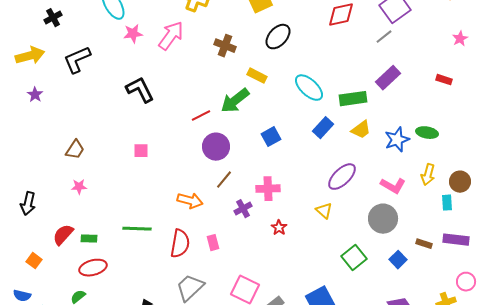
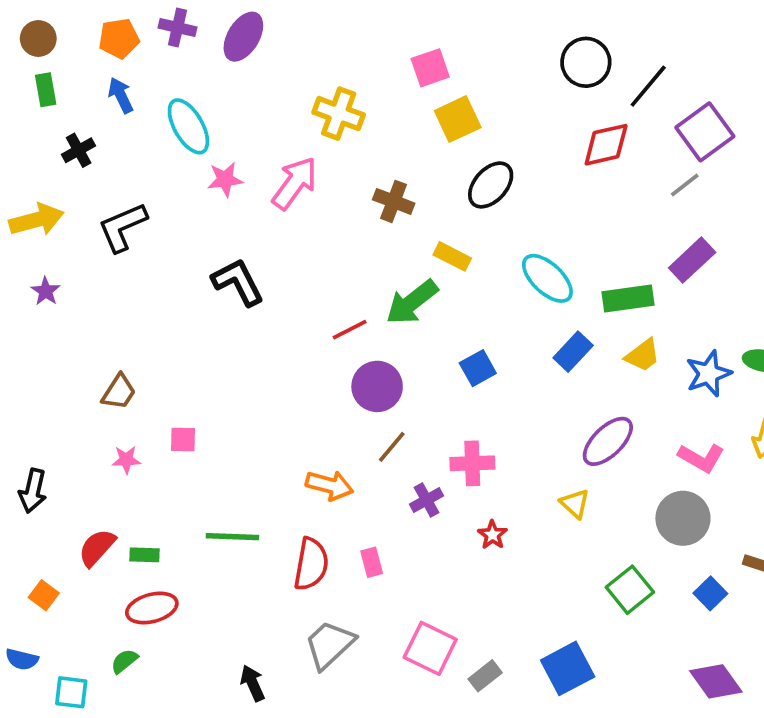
pink square: (141, 151) -> (183, 440), moved

